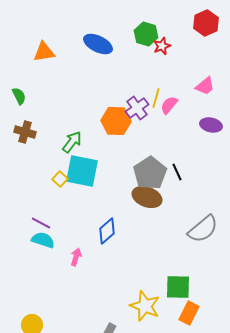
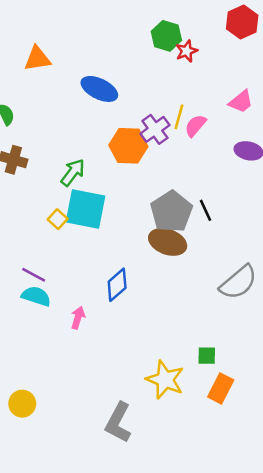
blue ellipse: (98, 44) -> (99, 89), moved
green square: (178, 287) -> (207, 356), size x0.6

